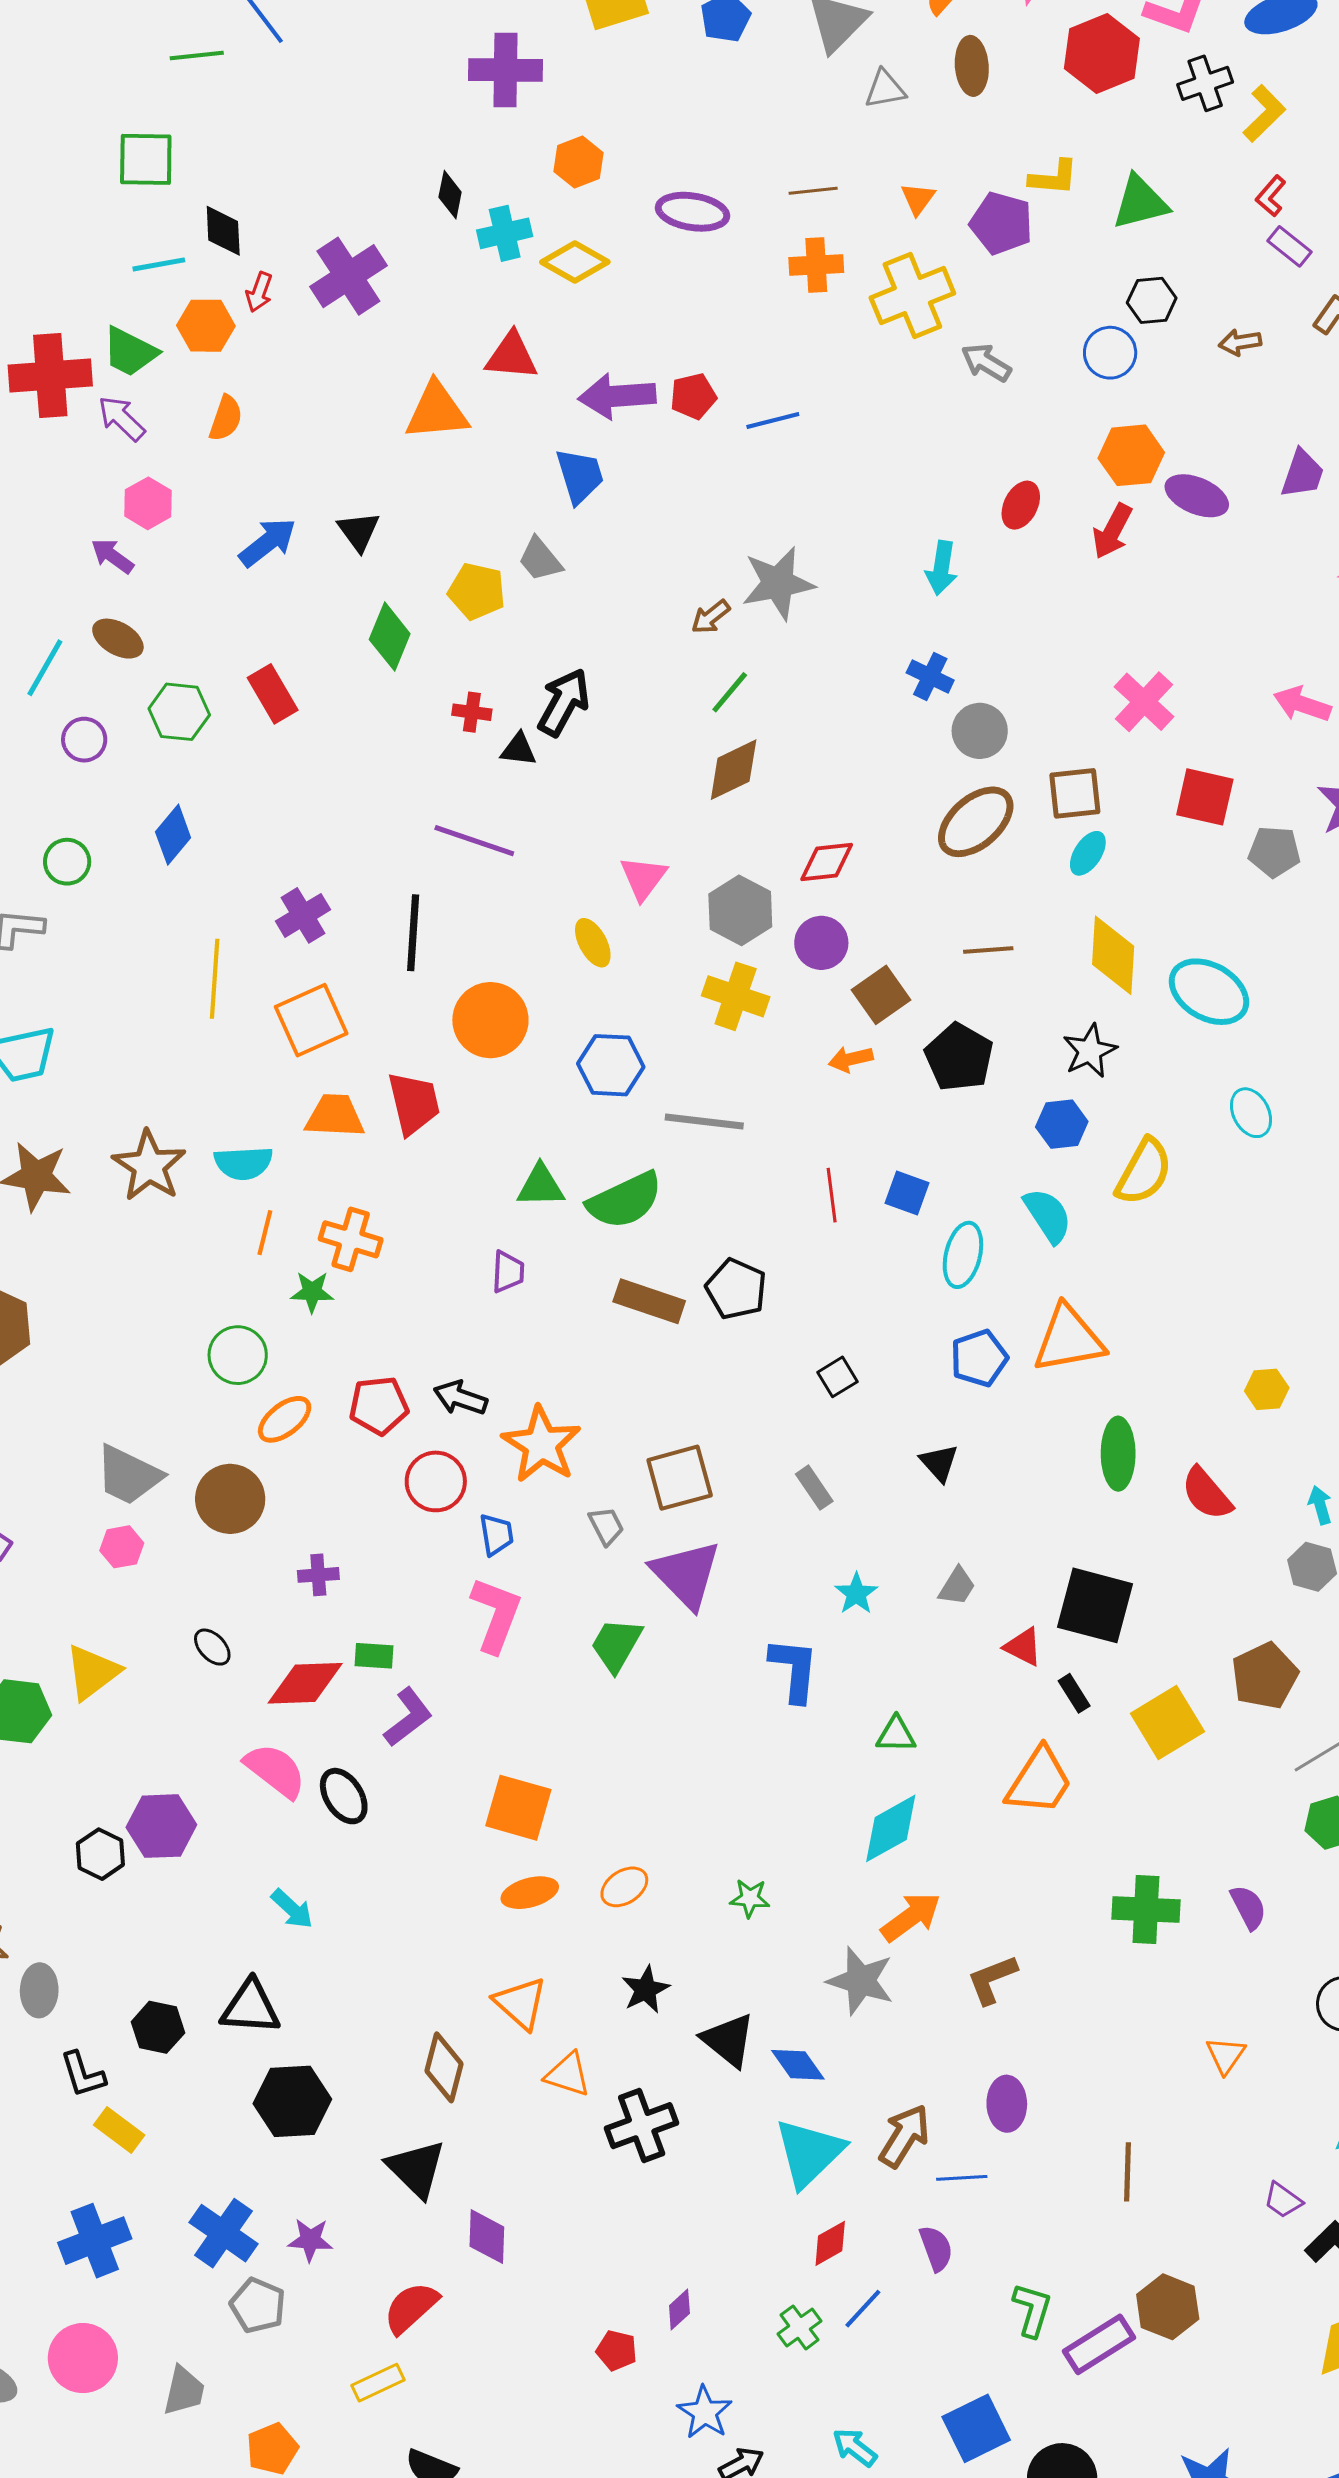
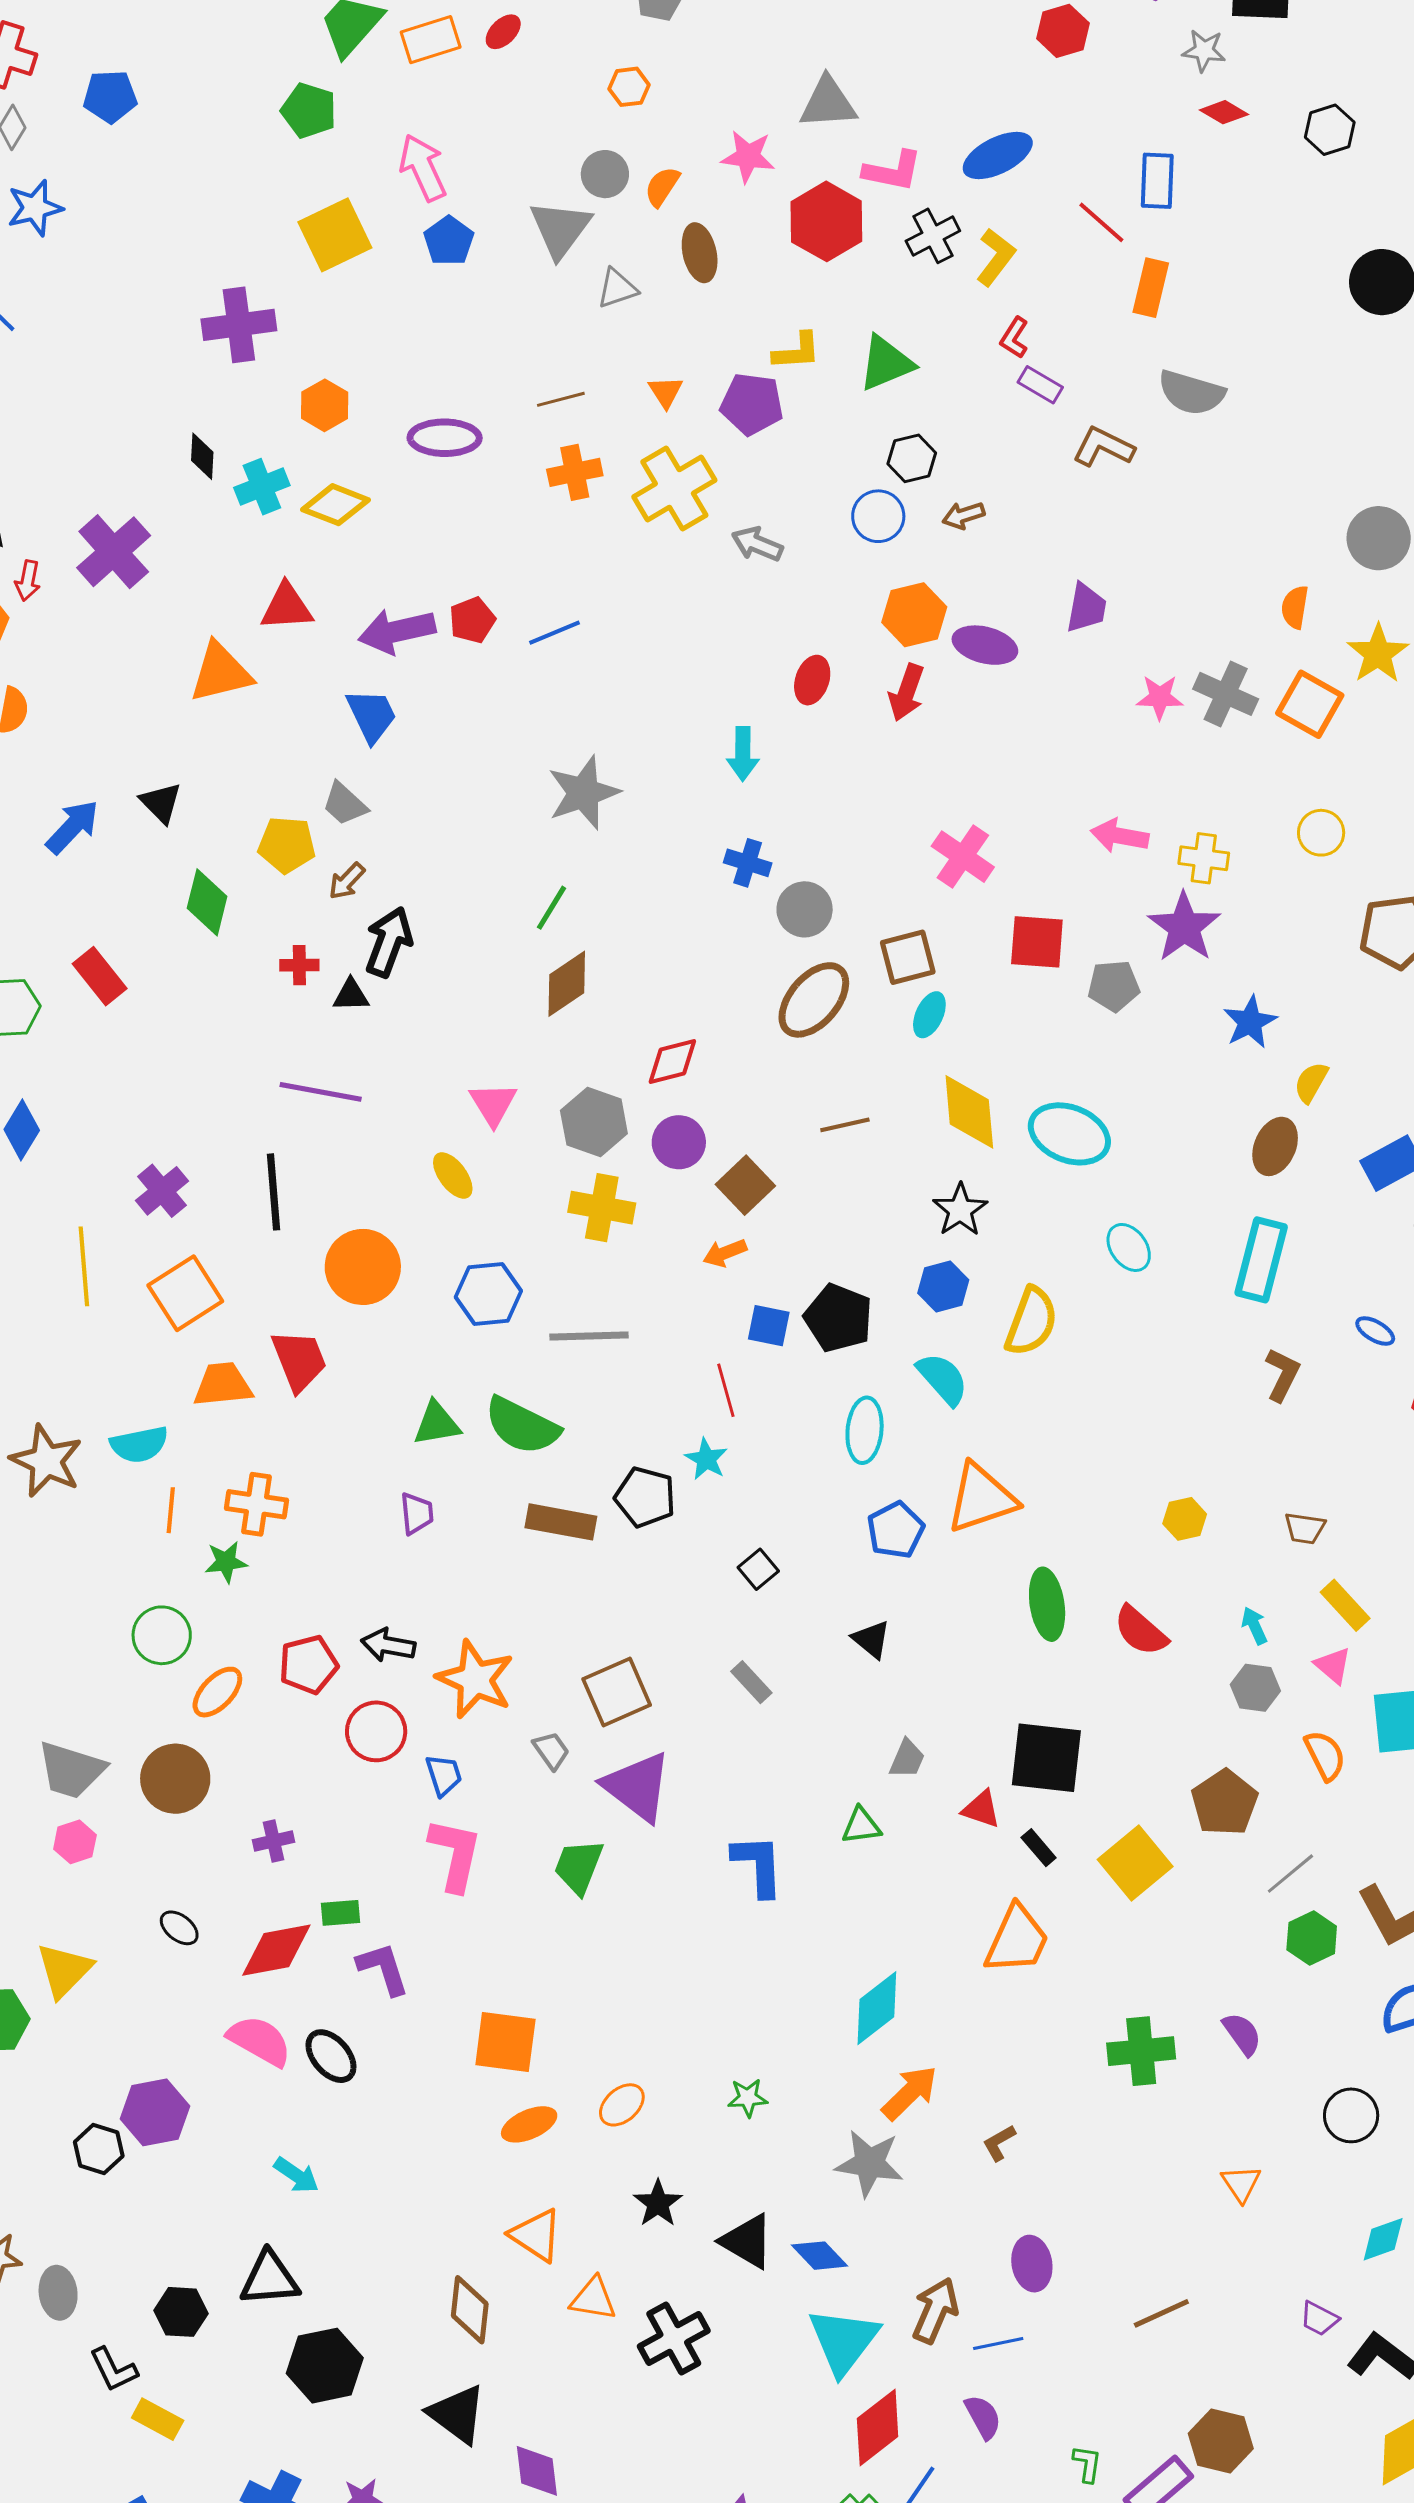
brown arrow: (1240, 342) -> (963, 515), moved
brown arrow: (711, 617) -> (347, 881), moved
black pentagon: (959, 1057) -> (838, 1318), moved
blue square: (907, 1193) -> (769, 1326), moved
green semicircle: (625, 1200) -> (522, 1426), turned 60
cyan star: (856, 1594) -> (706, 1459), moved
purple L-shape: (408, 1717) -> (383, 1969), turned -62
green triangle: (896, 1735) -> (861, 1826), moved
brown L-shape: (992, 1979) -> (999, 2143), size x0.7
brown line: (1128, 2172) -> (1161, 2313), turned 72
red diamond: (830, 2243) -> (878, 2427), size x1.6
green L-shape: (1032, 2310) -> (1087, 2464), size x0.7

